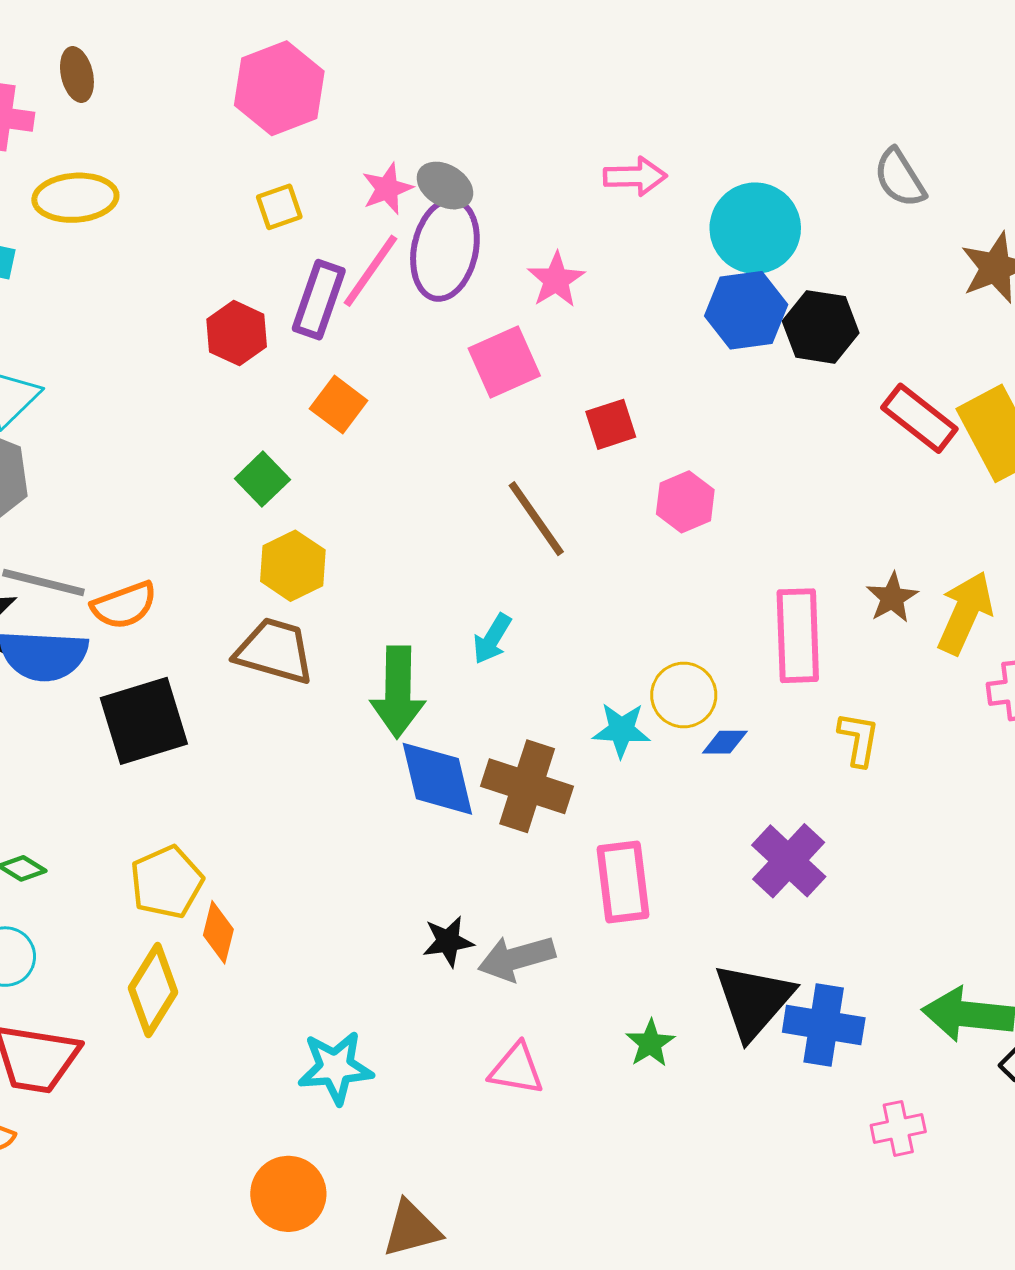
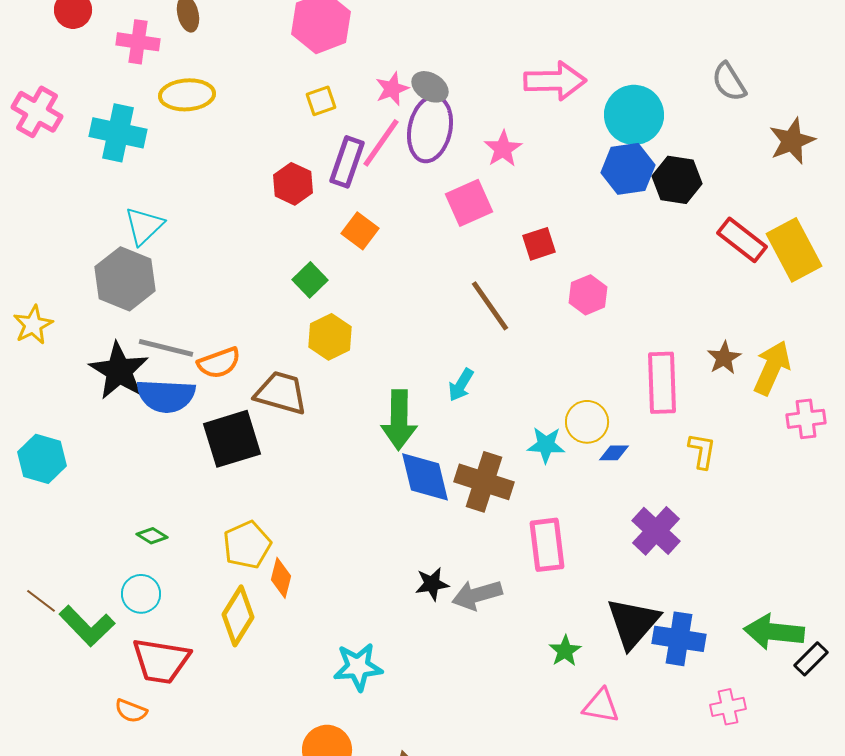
pink arrow: (635, 176) -> (555, 81), size x1.5
brown trapezoid: (275, 651) -> (281, 393), moved
pink triangle: (516, 1069) -> (601, 706), moved

